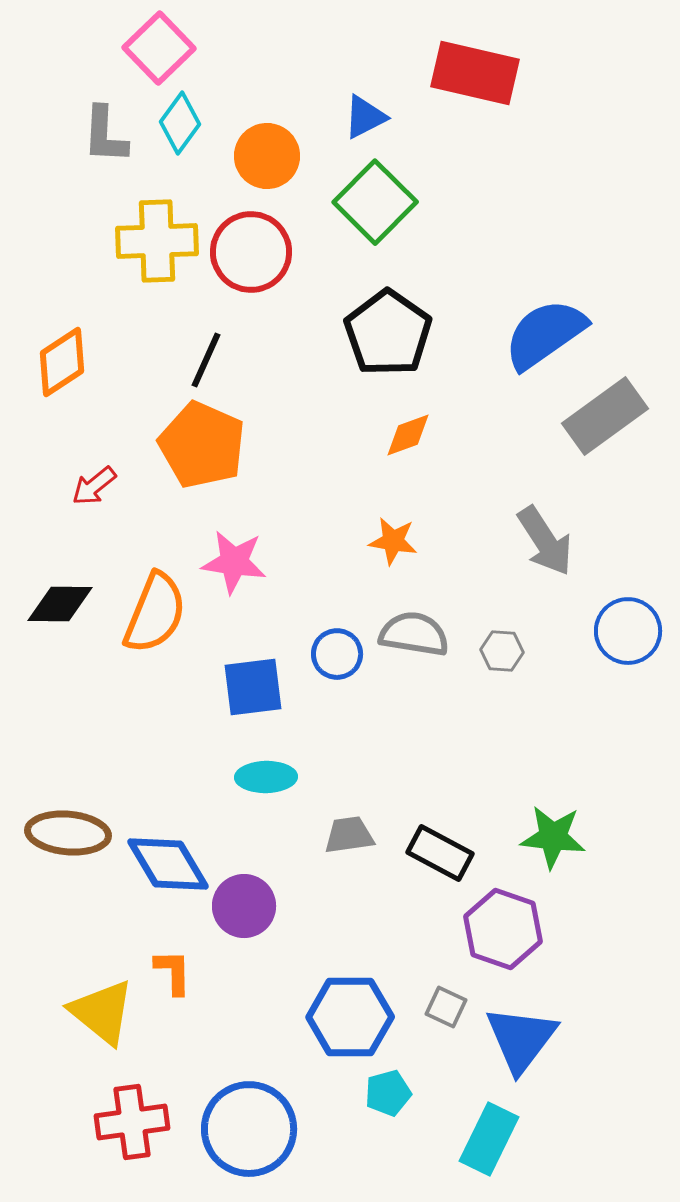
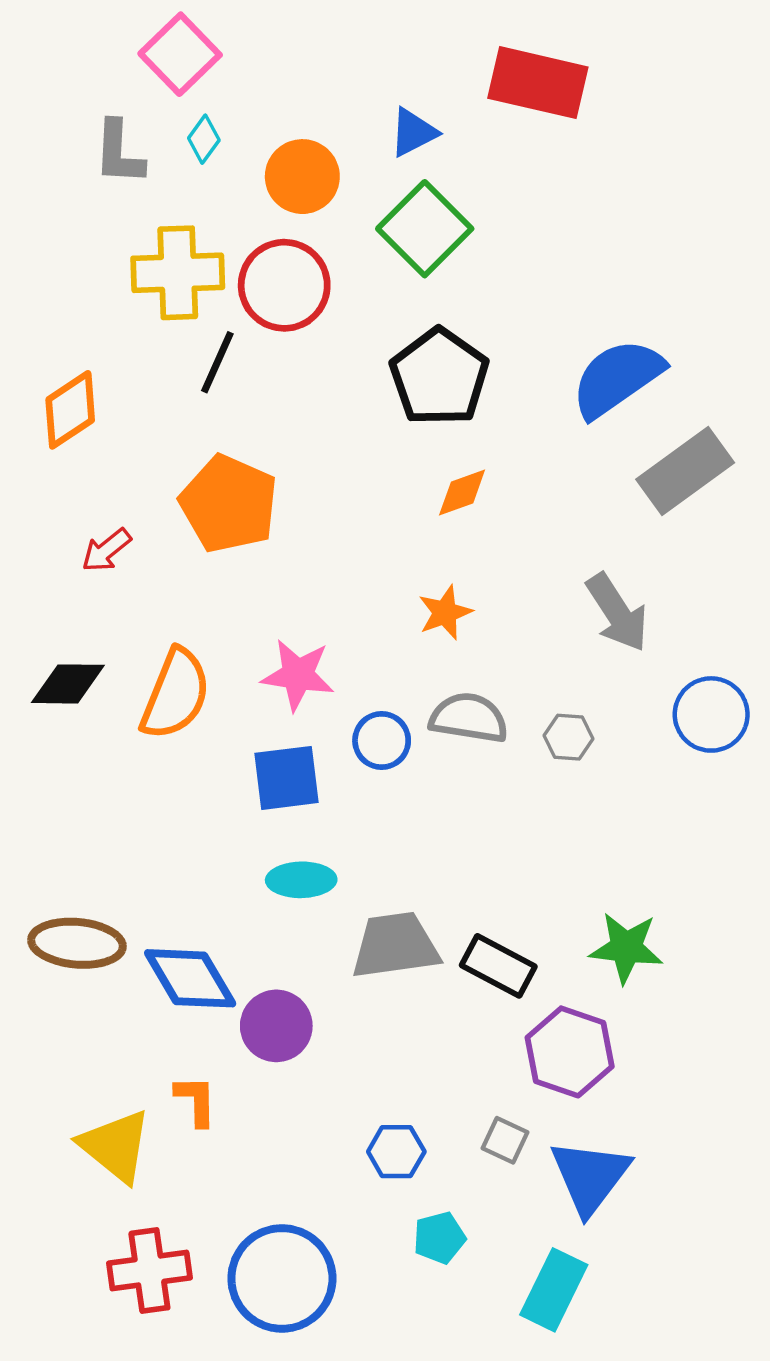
cyan diamond: (180, 123) -> (204, 139), size x0.7
black line: (206, 360) -> (217, 362), moved
orange star: (393, 541) -> (445, 613), turned -30
pink star: (234, 562) -> (298, 675), moved
gray trapezoid: (349, 835) -> (395, 946), size x1.6
blue hexagon: (350, 1017) -> (396, 1152), size x0.6

